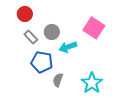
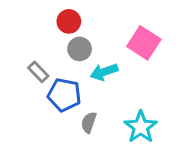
red circle: (25, 14) -> (69, 21), moved
gray rectangle: (31, 37) -> (38, 72), moved

